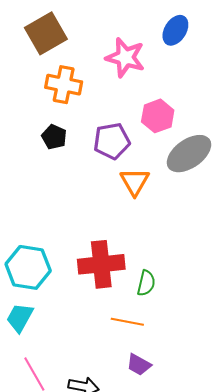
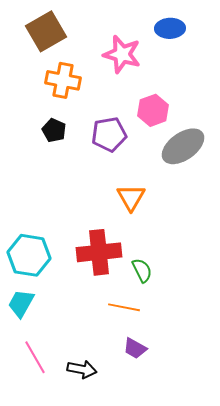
blue ellipse: (175, 30) -> (170, 28), turned 56
orange triangle: (135, 182) -> (131, 197), moved
green semicircle: (146, 283) -> (142, 270), turned -40

